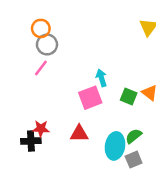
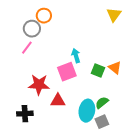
orange circle: (41, 28) -> (44, 16), moved
red star: (41, 129) -> (39, 85), moved, size x1.5
black cross: (31, 141) -> (25, 114), moved

